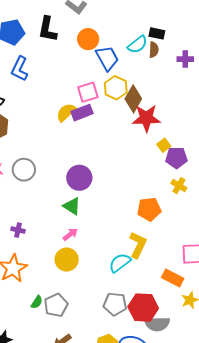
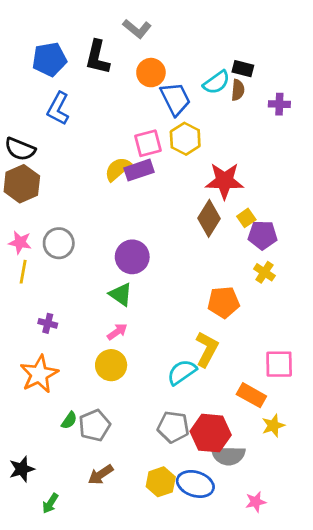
brown diamond: (133, 99) -> (209, 218), moved

